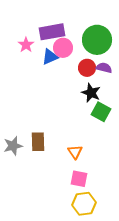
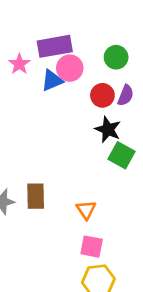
green circle: (97, 40) -> (116, 57), size x0.6
purple semicircle: (104, 68) -> (126, 95), turned 98

